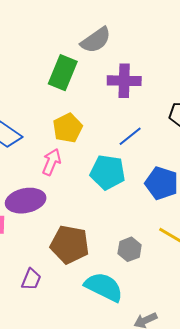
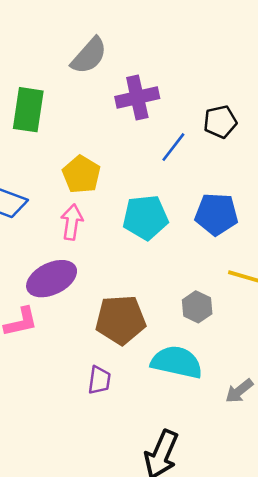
green rectangle: (63, 73) -> (28, 110), moved
blue line: (130, 136) -> (173, 147), moved
purple trapezoid: (31, 279) -> (99, 380), moved

